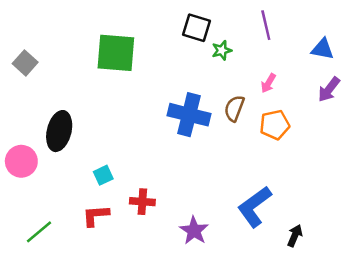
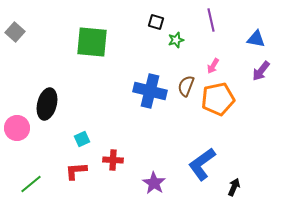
black square: (197, 28) -> (156, 22), size x0.7
gray square: (25, 63) -> (15, 32), moved
orange pentagon: (275, 125) -> (218, 99), size x1.4

